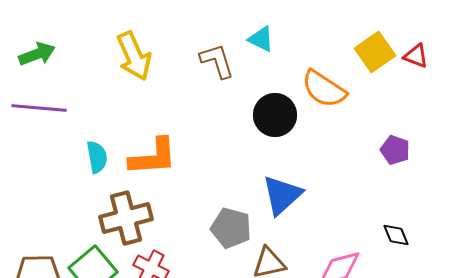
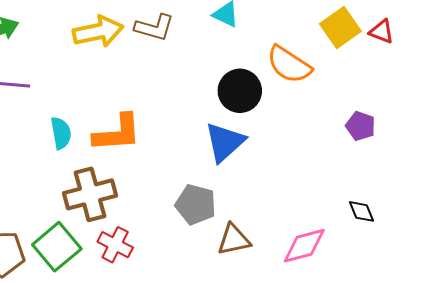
yellow arrow: (134, 56) -> (98, 31), turned -78
brown L-shape: (217, 61) -> (154, 27), moved, turned 123
blue triangle: (282, 195) -> (225, 142), moved

